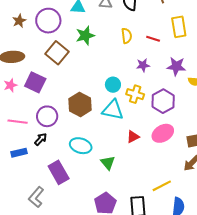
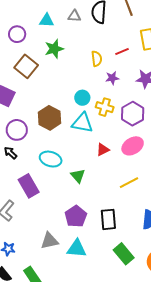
purple circle: (48, 21) -> (17, 34), size x0.7
yellow semicircle: (127, 36) -> (97, 59), moved
red line: (153, 39) -> (122, 52), turned -40
black arrow: (41, 139) -> (11, 153), turned -88
yellow line: (162, 186) -> (129, 183), moved

